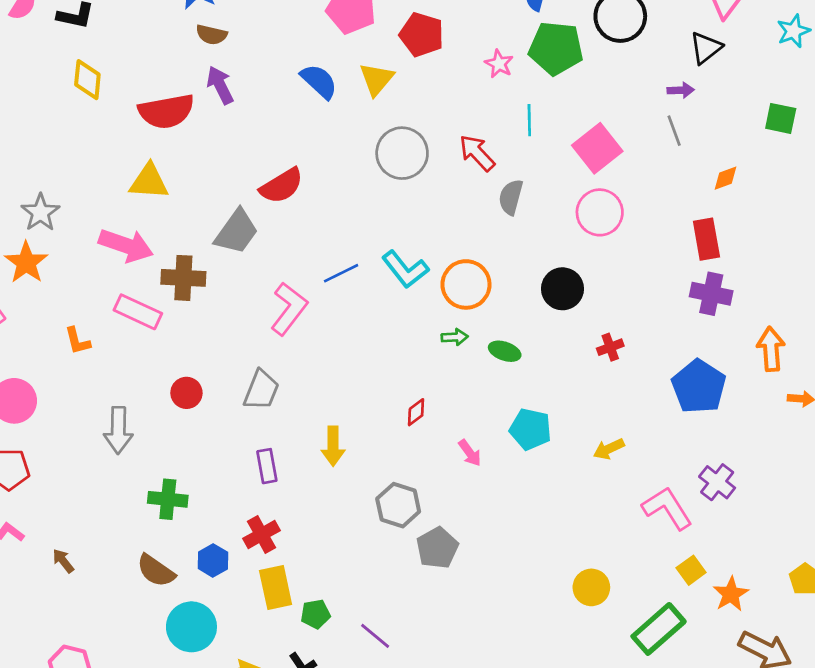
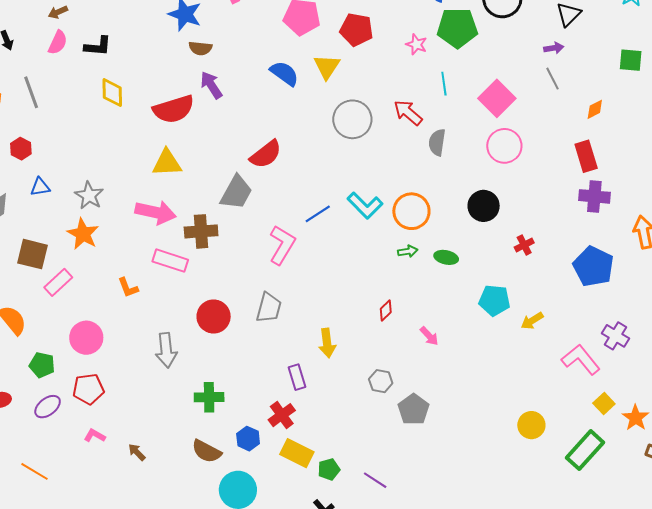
red circle: (186, 393) -> (214, 317), size x1.4
cyan pentagon: (530, 429) -> (494, 300), moved
purple rectangle: (267, 466) -> (297, 377), moved
gray hexagon: (398, 505) -> (381, 381), size x0.7
yellow rectangle: (276, 587) -> (297, 453), turned -44

